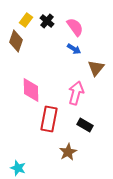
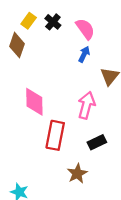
blue arrow: (74, 49) -> (84, 54), turned -96
black rectangle: (85, 125) -> (97, 142), turned -56

